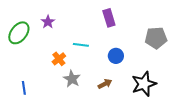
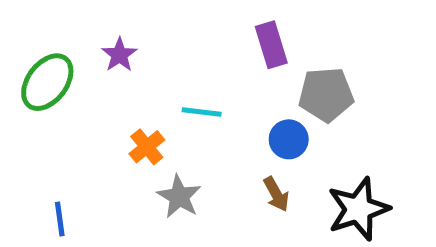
gray pentagon: (156, 38) -> (326, 95), moved
brown arrow: (105, 84) -> (276, 194), moved, turned 88

